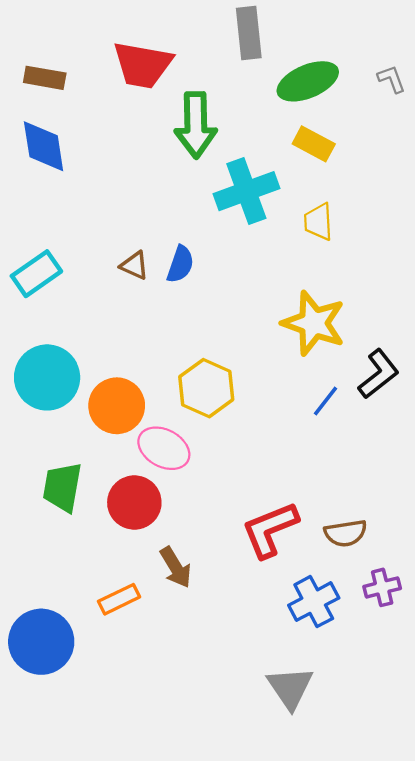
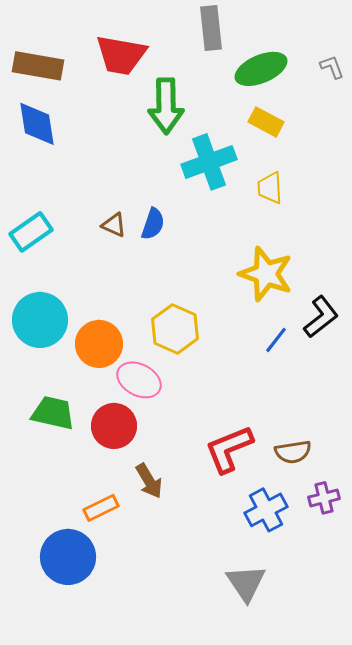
brown rectangle: (45, 78) -> (38, 66), size x1.4
green trapezoid: (62, 487) -> (53, 413), turned 93
blue circle: (41, 642) -> (68, 557), moved

